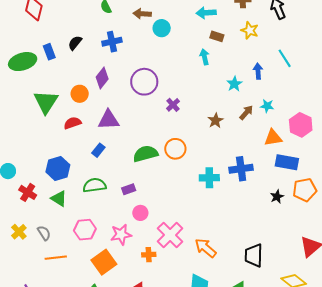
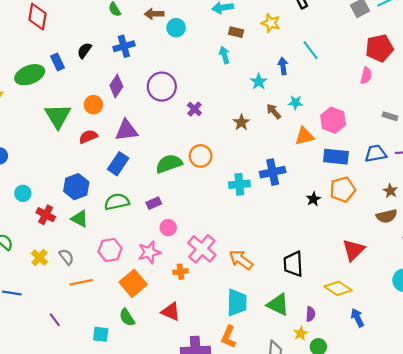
brown arrow: (246, 113) -> (274, 111), turned -77
blue rectangle: (98, 150) -> (118, 164), size x1.5
blue rectangle: (287, 162) -> (336, 157), moved

